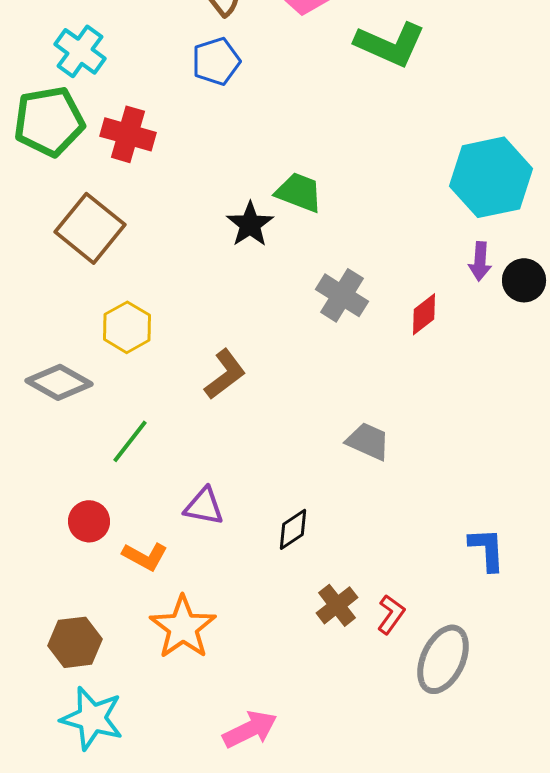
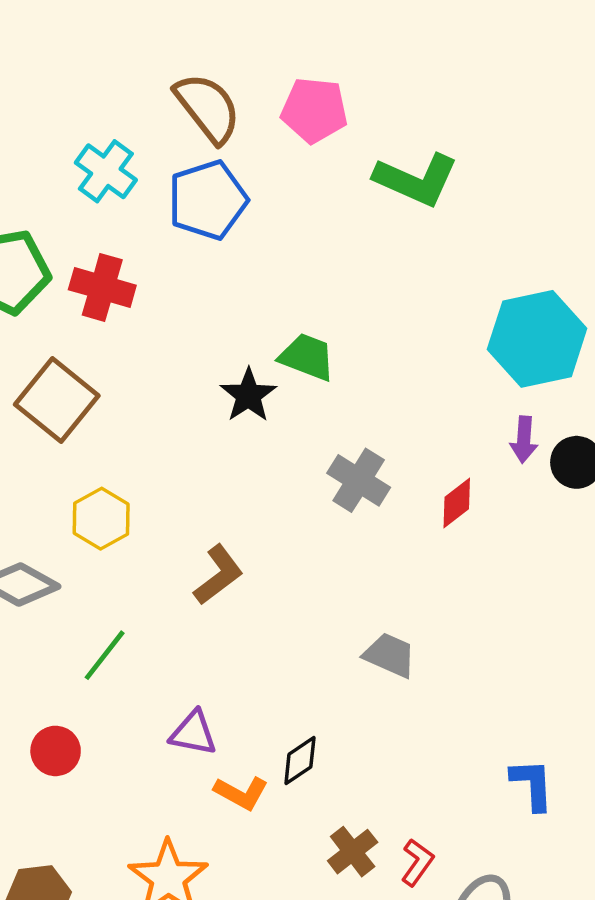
cyan cross: (80, 51) -> (106, 171), moved
blue pentagon: (216, 61) -> (208, 200), size x1.4
orange L-shape: (145, 556) -> (241, 793), moved

